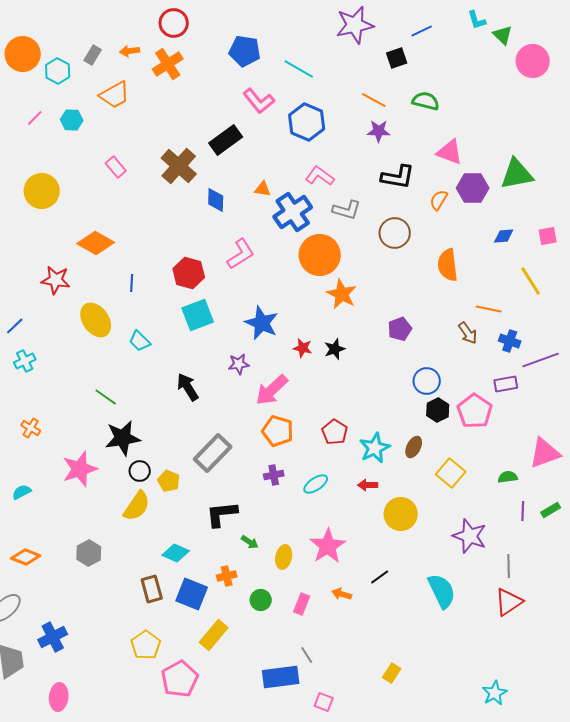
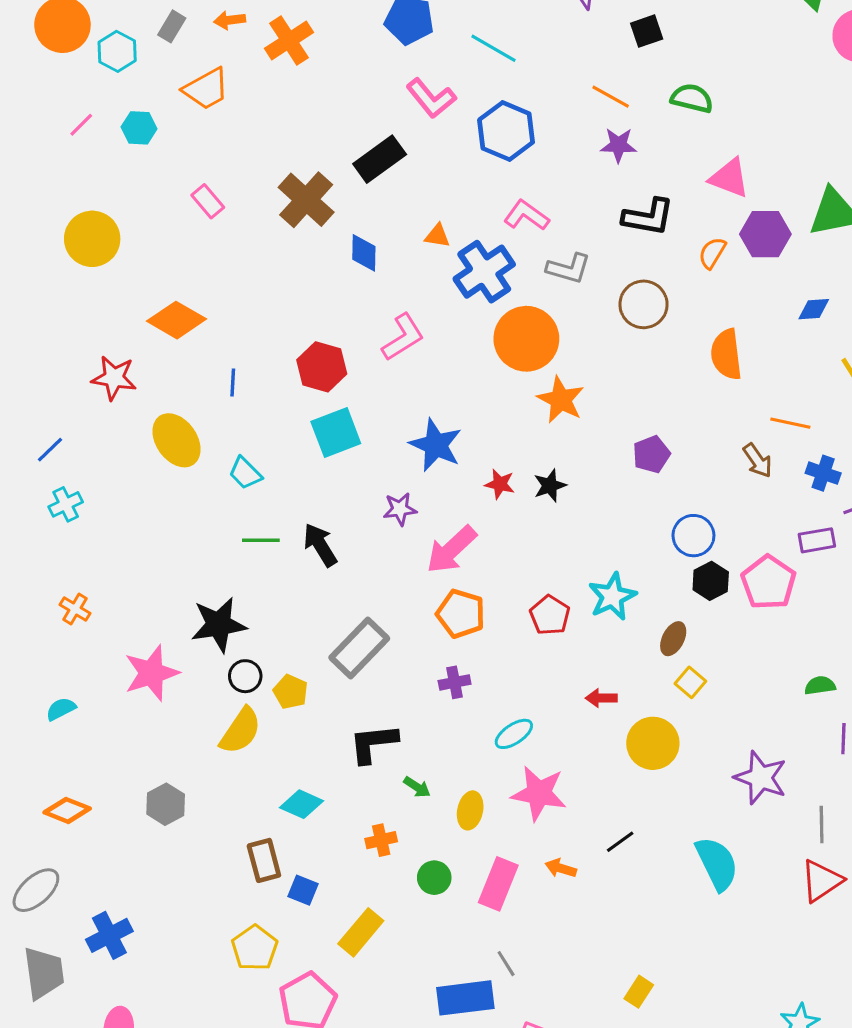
green line: (106, 397) -> (261, 540), moved, turned -35
cyan star: (375, 448) -> (612, 596), moved
yellow square: (451, 473) -> (690, 682), moved, size x0.7
cyan ellipse: (316, 484) -> (514, 734), moved
pink star: (328, 546) -> (539, 793), turned -30
blue square: (192, 594) -> (303, 890), moved, size x0.6
pink rectangle: (302, 604) -> (498, 884), size x1.5

